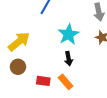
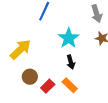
brown circle: (18, 67) -> (30, 77), moved
red rectangle: (43, 81) -> (48, 86), turned -48

